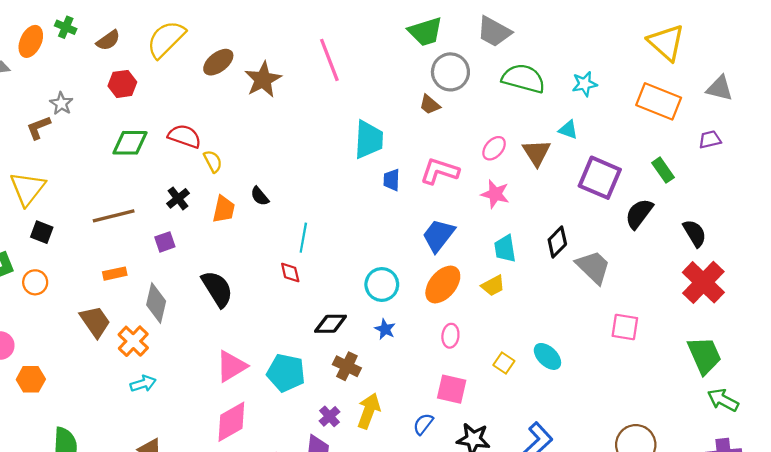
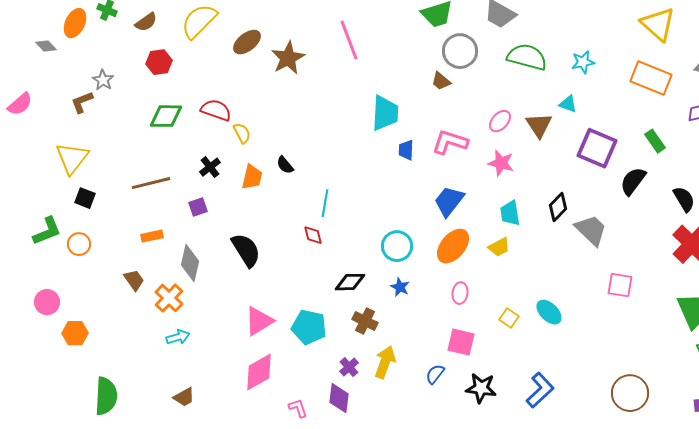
brown trapezoid: (95, 322) -> (134, 280), size x0.7

